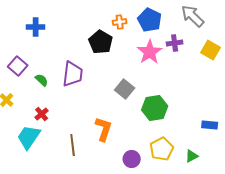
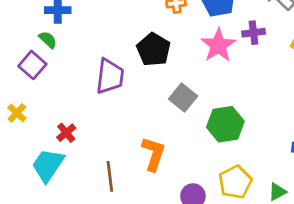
black pentagon: (101, 42) -> (154, 50), moved
green semicircle: (42, 80) -> (48, 40), moved

